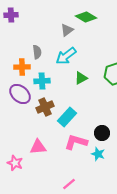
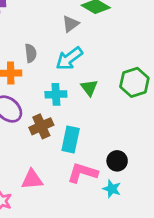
green triangle: (81, 78) -> (89, 88), turned -40
cyan cross: (42, 81) -> (56, 94), moved
cyan rectangle: (67, 117) -> (71, 140), turned -30

